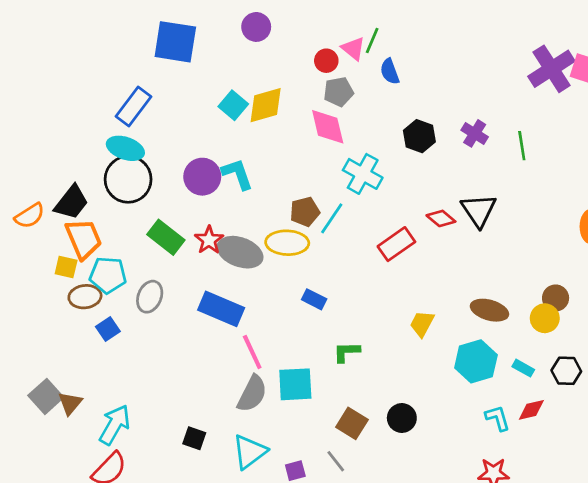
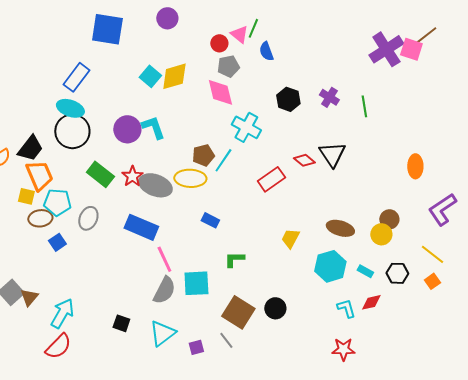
brown square: (352, 423) -> (238, 312), size x1.4

